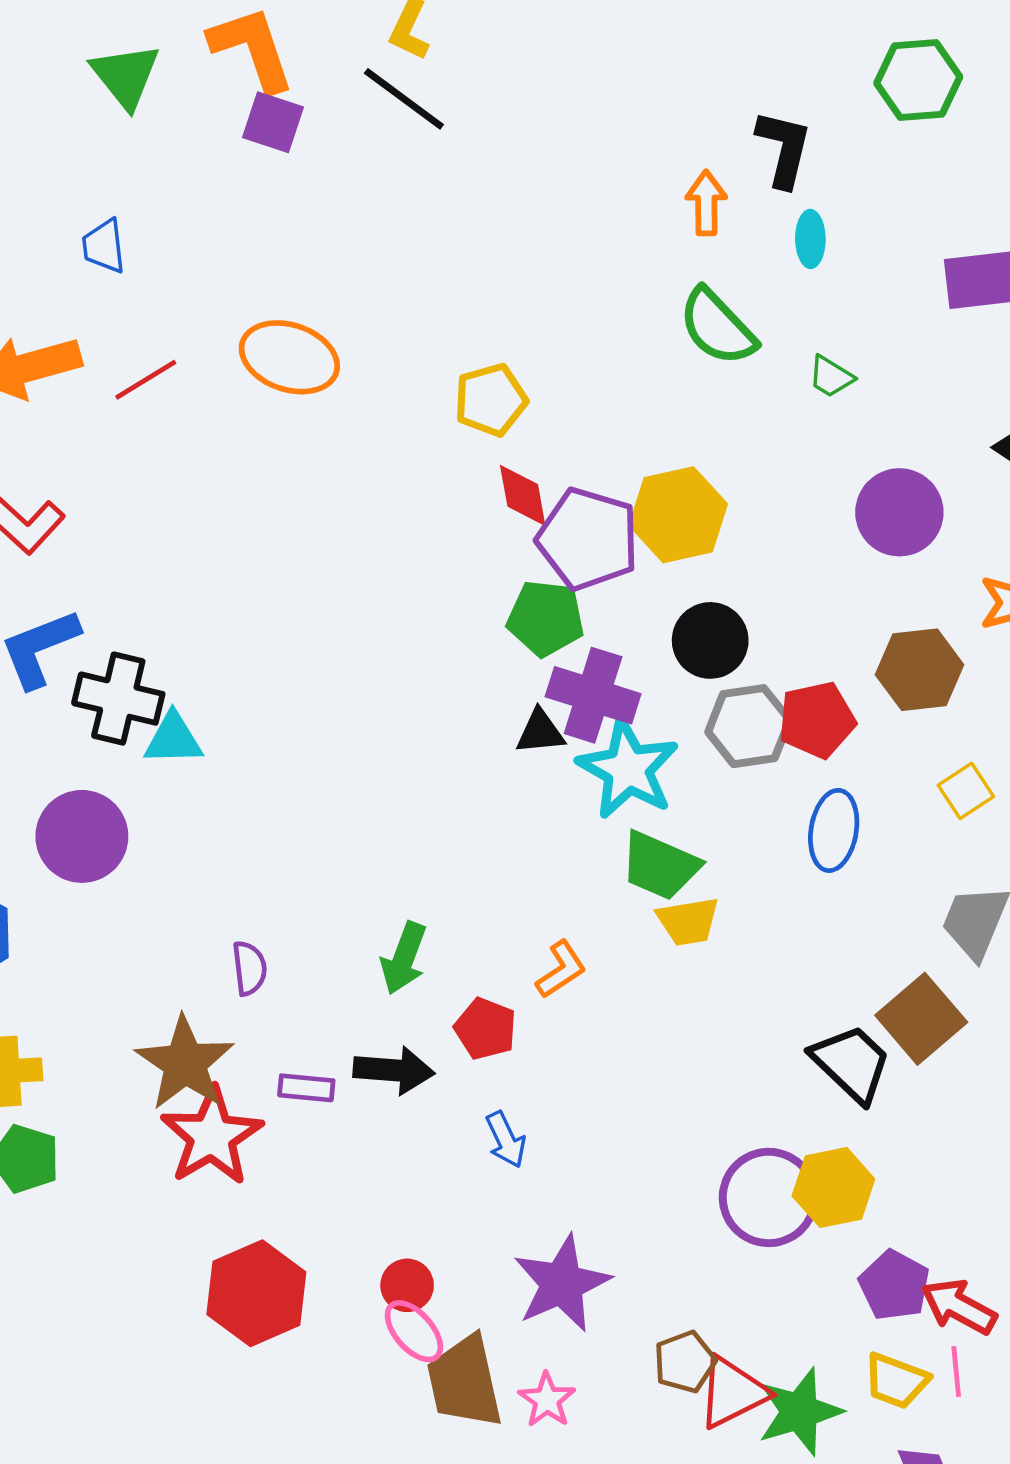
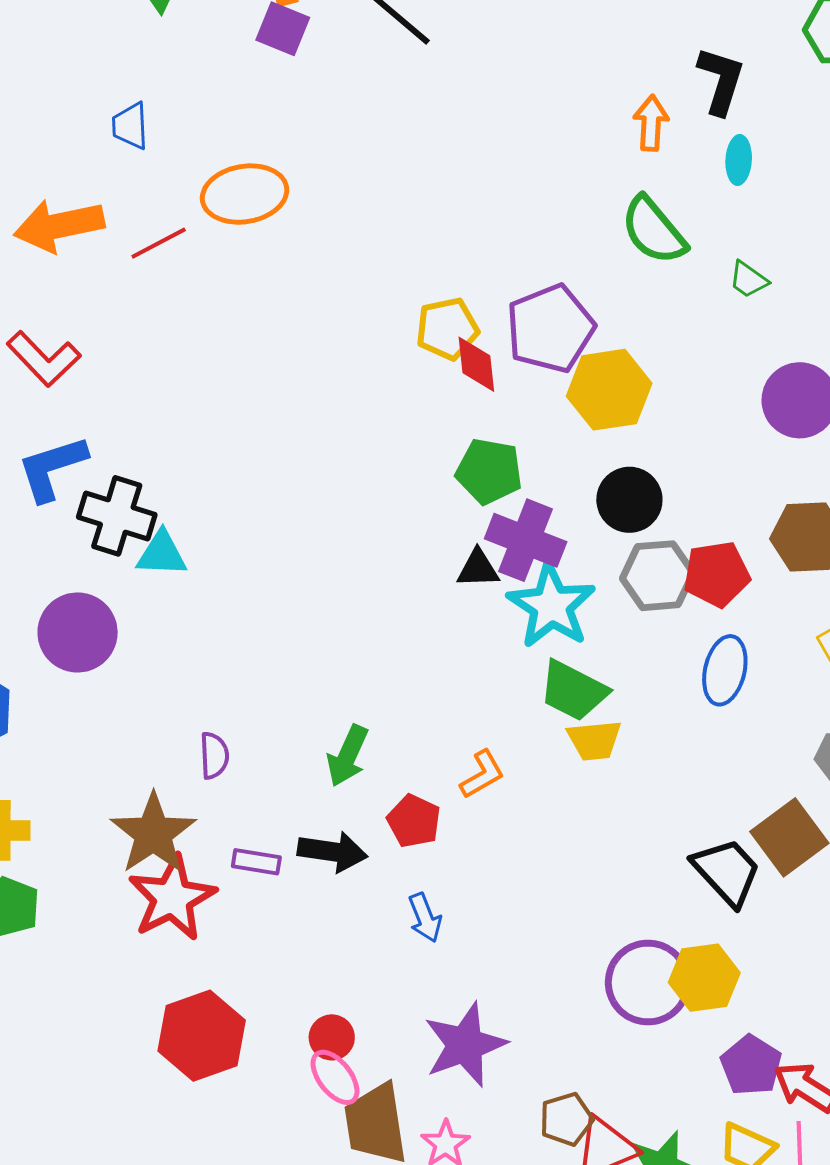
orange ellipse: (289, 357) -> (245, 194), moved, turned -32
yellow pentagon: (491, 400) -> (447, 329), moved
purple pentagon: (588, 539) -> (550, 329), moved, turned 30

